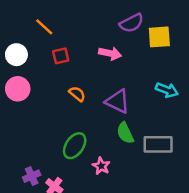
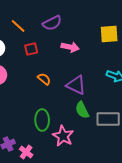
purple semicircle: (132, 23) -> (52, 23), moved
green ellipse: (75, 146) -> (42, 120), turned -35
pink star: (101, 166) -> (63, 136), size x1.5

